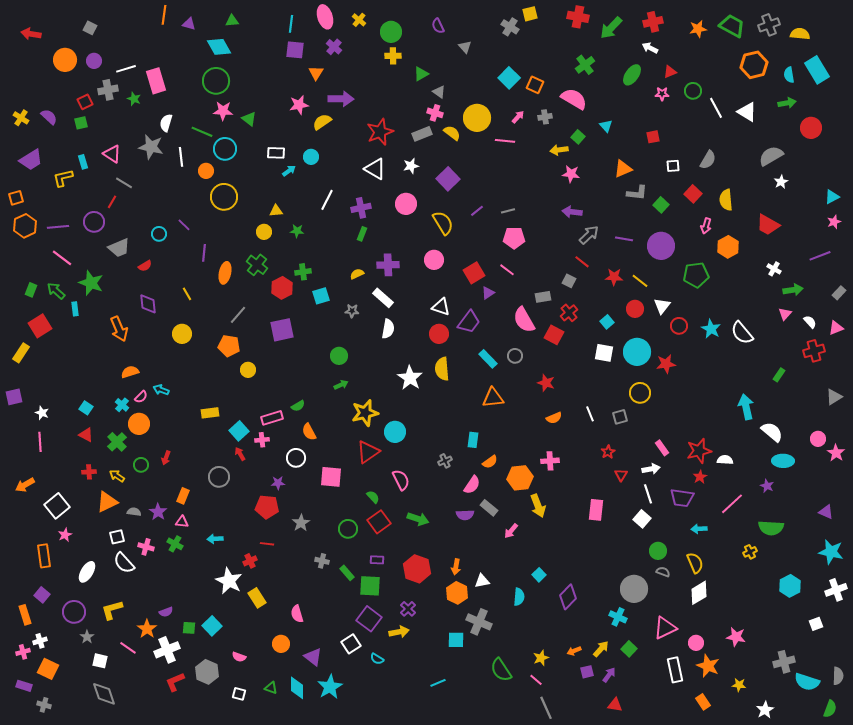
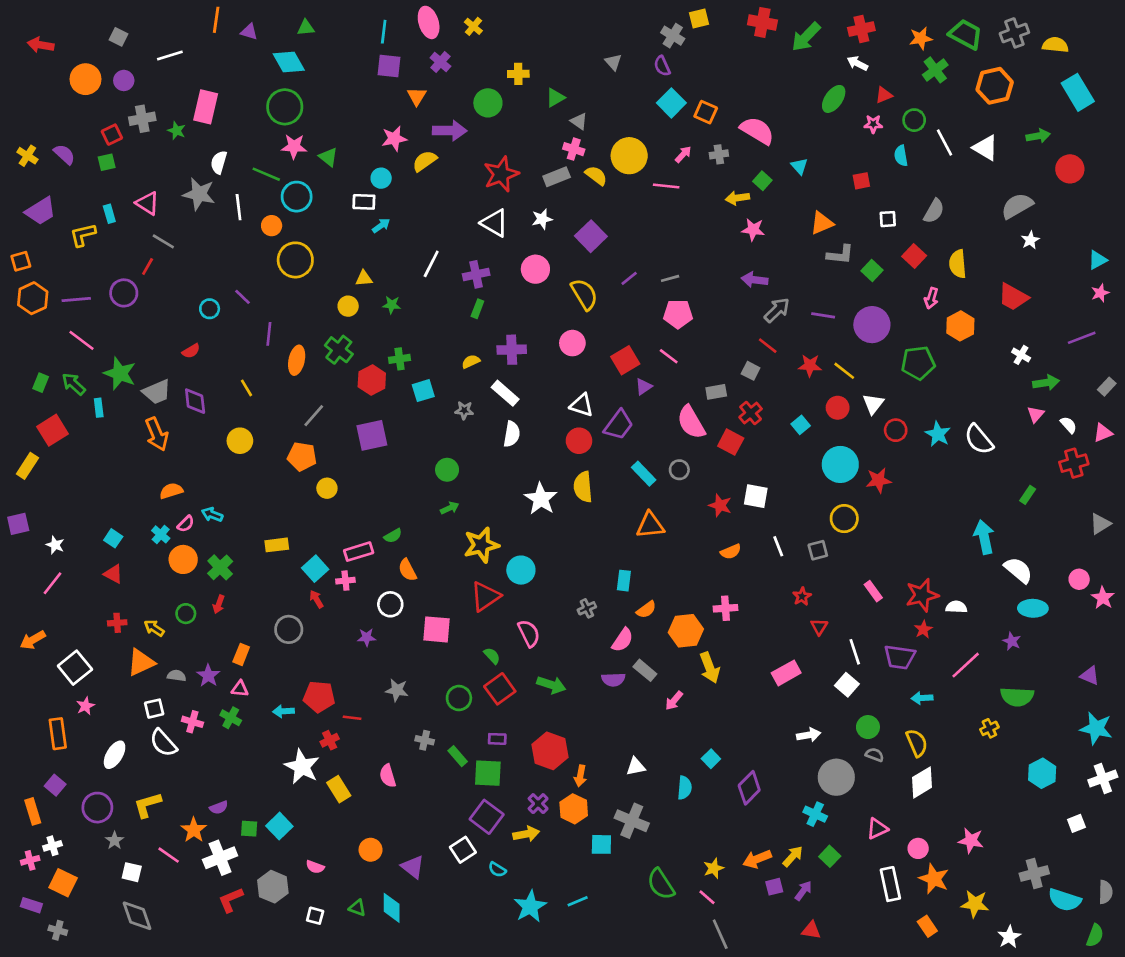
purple semicircle: (438, 26) -> (662, 66), moved
green circle: (391, 32) -> (488, 103), moved
green cross: (585, 65) -> (935, 70), moved
white line: (126, 69) -> (170, 55), moved
cyan semicircle: (789, 75) -> (901, 156), moved
pink rectangle: (156, 81) -> (206, 107), turned 30
cyan circle: (311, 157) -> (381, 178), moved
gray trapezoid: (119, 248) -> (157, 392), moved
white square: (604, 353) -> (756, 496), moved
pink line: (40, 442) -> (53, 583), turned 42
green cross: (117, 442) -> (220, 567), moved
white arrow: (651, 469) -> (809, 735), moved
red pentagon: (267, 507) -> (319, 697), moved
pink rectangle: (596, 510) -> (786, 673), turned 55
gray star: (301, 523) -> (397, 690), turned -30
orange arrow: (456, 567) -> (580, 776), moved
orange hexagon: (457, 593) -> (574, 809), moved
pink semicircle: (297, 614) -> (388, 776), moved
pink triangle: (665, 628) -> (877, 829), size x0.7
orange arrow: (574, 651) -> (757, 859), size x1.5
yellow star: (739, 685) -> (975, 904), size x1.5
cyan star: (330, 687) -> (530, 906), moved

